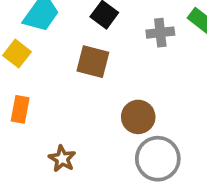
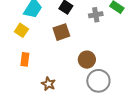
brown square: (93, 62) -> (61, 32), turned -30

